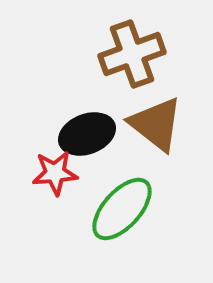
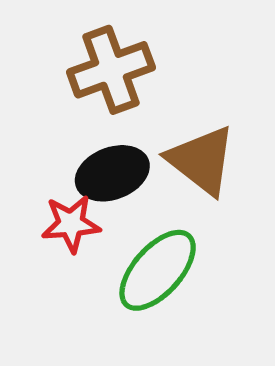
brown cross: (132, 54) -> (111, 70), moved

